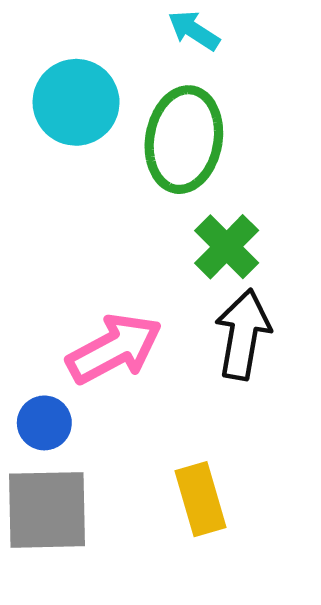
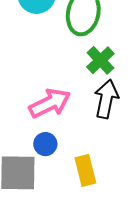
blue circle: (44, 423) -> (45, 144), moved

